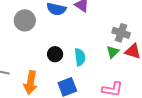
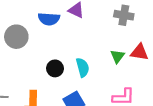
gray cross: (121, 33) -> (124, 15), moved

